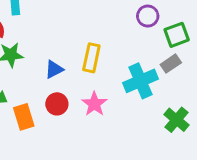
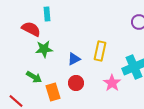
pink star: (94, 104) -> (112, 83), moved

